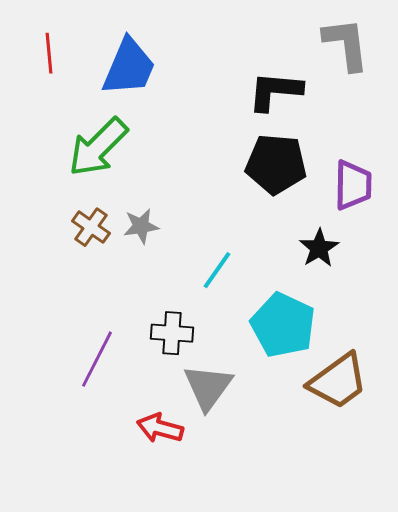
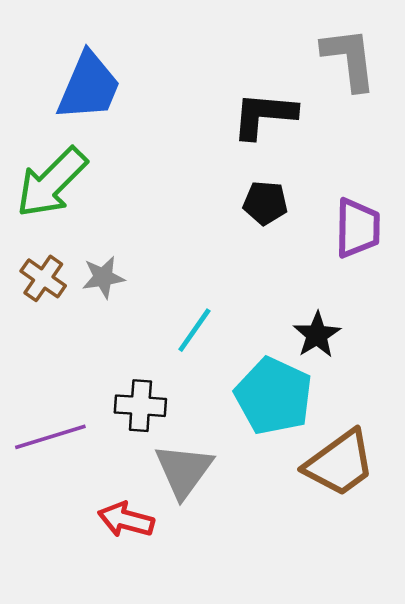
black pentagon: (276, 164) -> (265, 203), size x0.6
black star: (319, 248) -> (317, 335), moved
purple line: (97, 359) -> (50, 437), turned 46

